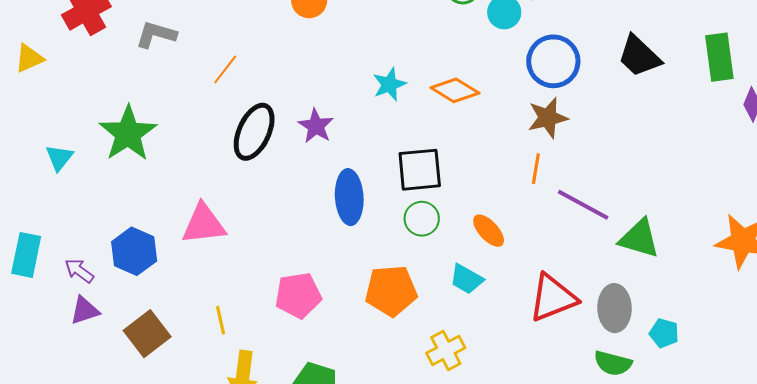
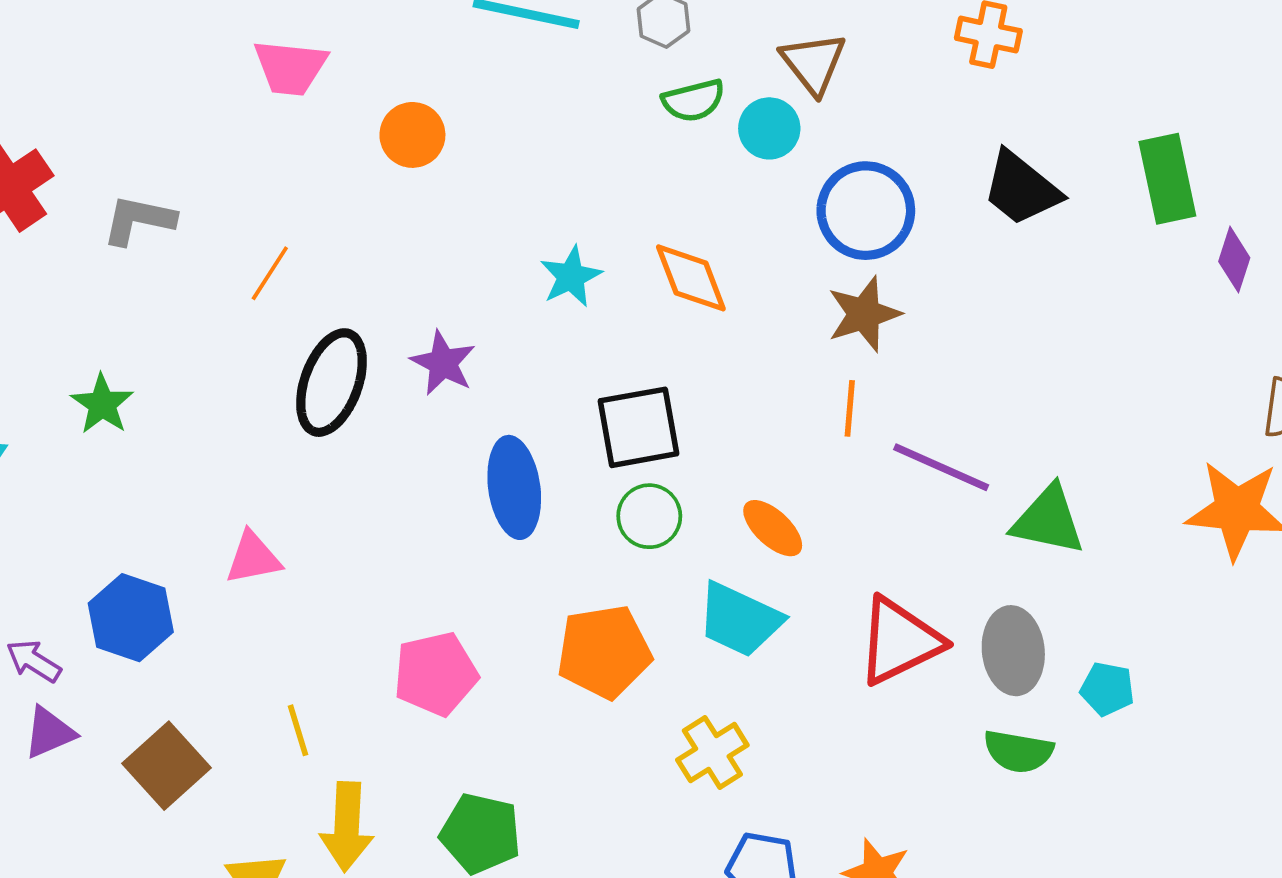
orange diamond: (455, 90) -> (691, 278), turned 42
green star: (128, 133) -> (102, 404), size x0.6
pink triangle: (204, 224) -> (253, 558), size x0.7
cyan trapezoid: (466, 279) -> (740, 620), size x1.4

